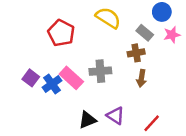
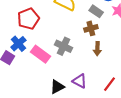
red pentagon: (61, 33) -> (28, 19), turned 30
gray cross: (100, 71) -> (64, 46), turned 36
blue cross: (52, 84) -> (18, 44), moved

